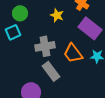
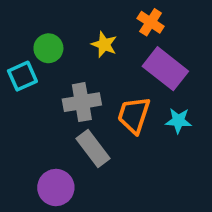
green circle: (20, 13) -> (48, 48), moved
orange trapezoid: (73, 53) -> (134, 115), turned 55

